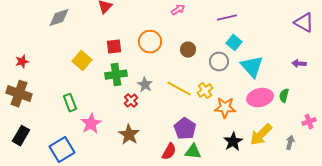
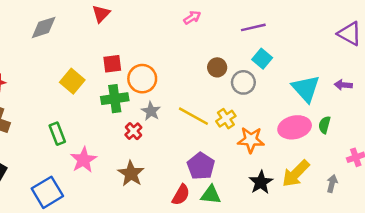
orange circle: (150, 42) -> (142, 79), moved
brown circle: (188, 50) -> (217, 67), moved
cyan triangle: (252, 67) -> (306, 89), moved

